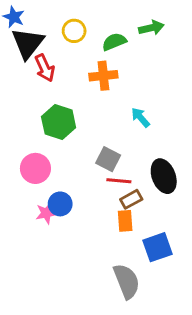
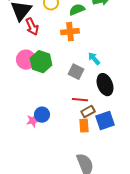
gray square: (108, 159) -> (76, 72), moved
pink circle: (35, 168) -> (26, 60), moved
black ellipse: (164, 176) -> (105, 85), moved
blue square: (157, 247) -> (105, 121), moved

